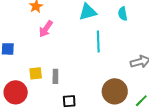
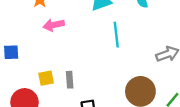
pink arrow: (46, 29) -> (54, 25), turned 48

